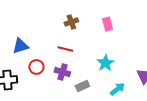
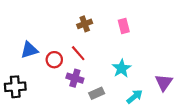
red line: (65, 49) -> (78, 53), turned 35
red circle: (36, 67) -> (54, 60), moved

